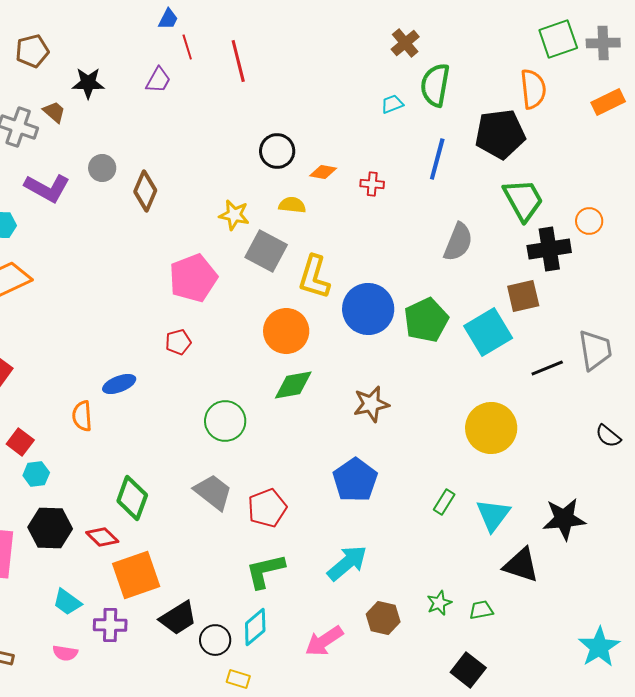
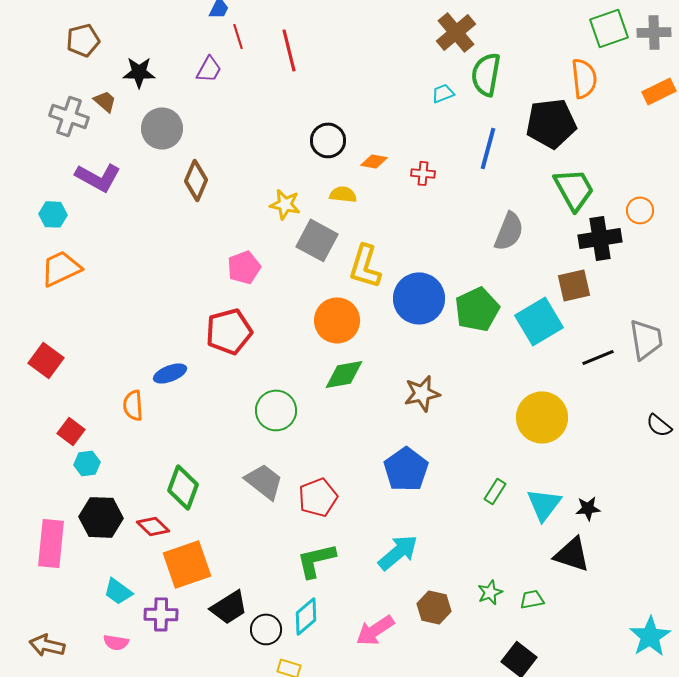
brown cross: (405, 43) -> (456, 32), size x1.4
gray circle: (102, 168) -> (162, 128), moved, size x1.5
pink pentagon: (193, 278) -> (244, 267), size x0.7
red pentagon: (178, 342) -> (229, 331), size x1.8
black star: (564, 519) -> (588, 508), moved, size x0.6

